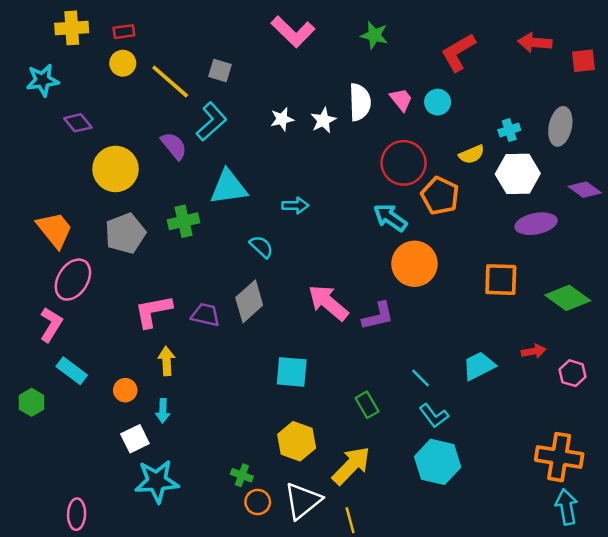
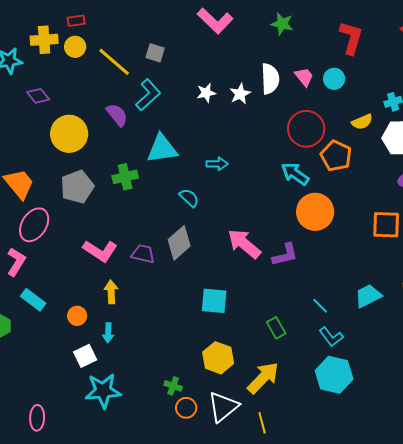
yellow cross: (72, 28) -> (44, 40), moved
red L-shape: (458, 52) -> (351, 38), turned 136
pink L-shape: (153, 311) -> (100, 251), turned -136

